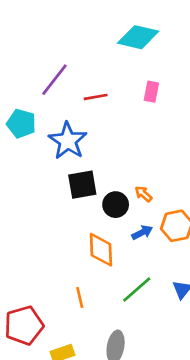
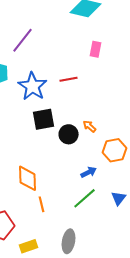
red line: (96, 97) -> (69, 79), moved
blue arrow: (142, 232) -> (89, 172), moved
orange diamond: (101, 250) -> (28, 178), moved

